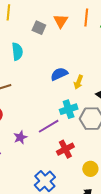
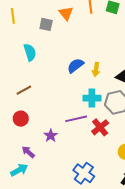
cyan cross: (69, 109) -> (92, 98), turned 30
purple line: (49, 126) -> (76, 119), turned 30
red cross: (65, 149) -> (100, 127), moved

